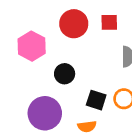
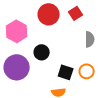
red square: (109, 22) -> (76, 13), turned -32
purple circle: (45, 113) -> (17, 67), moved

